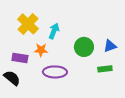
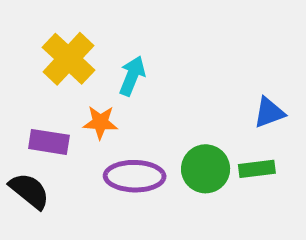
green circle: (84, 47) -> (206, 169), moved

